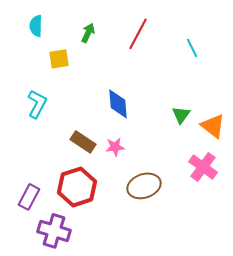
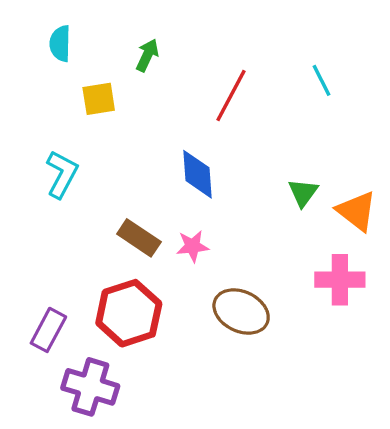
red line: (138, 34) -> (231, 95), moved
pink cross: (203, 167) -> (340, 280), turned -36
brown ellipse: (144, 186) -> (241, 312), turned 44

